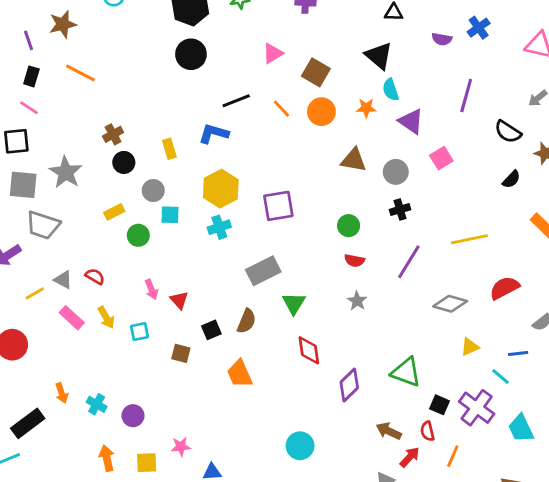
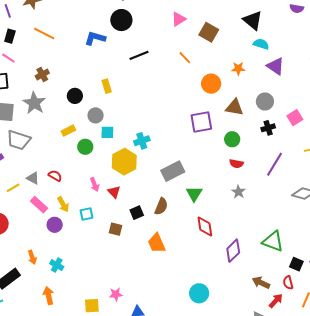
cyan semicircle: (391, 90) -> (261, 44), turned 126
black line: (236, 101) -> (139, 55), moved
orange star: (366, 108) -> (238, 69), moved
orange circle: (321, 112) -> (211, 84), moved
blue L-shape: (214, 133) -> (95, 38), moved
brown cross: (113, 134) -> (42, 75), moved
pink square: (441, 158) -> (295, 118), moved
brown triangle: (354, 160) -> (234, 107), moved
yellow hexagon: (221, 189) -> (124, 162), moved
purple square: (278, 206) -> (201, 122), moved
purple circle: (133, 416) -> (55, 225), moved
orange arrow: (107, 458) -> (49, 296), moved

